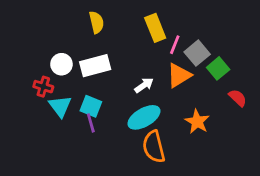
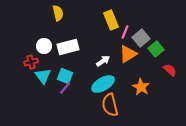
yellow semicircle: (96, 22) -> (58, 13), moved
red cross: (43, 87) -> (31, 62), turned -32
purple line: (91, 123) -> (65, 88), turned 56

